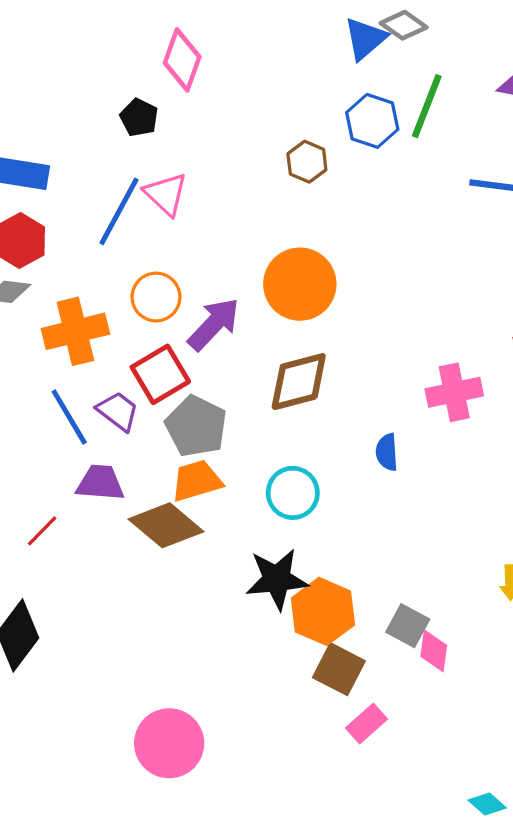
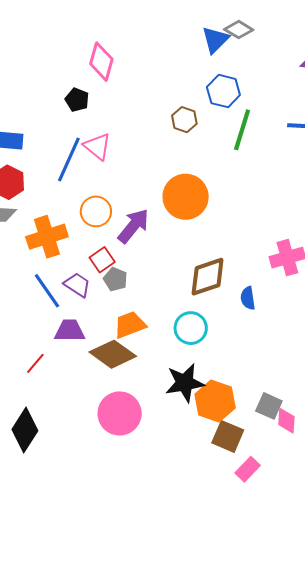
green line: (427, 106) -> (242, 130), moved
red square: (160, 374) -> (102, 260), size x0.7
brown diamond: (299, 382) -> (208, 277), moved
gray pentagon: (196, 426) -> (115, 279), moved, size x0.6
pink circle: (169, 743) -> (120, 413), moved

